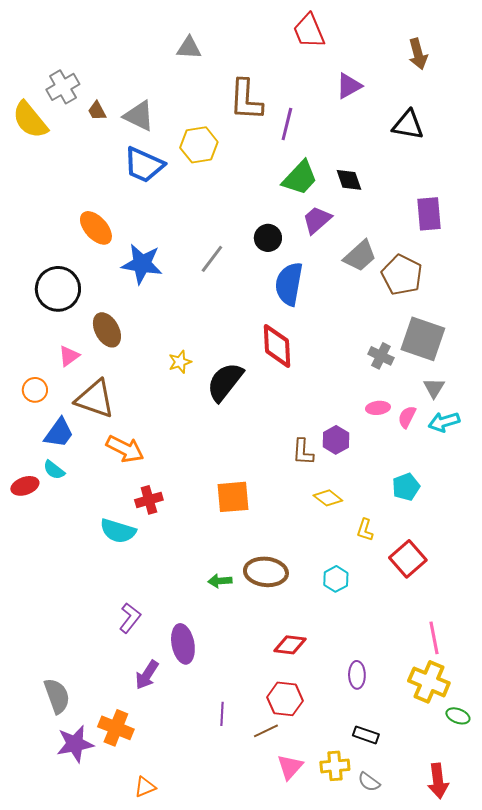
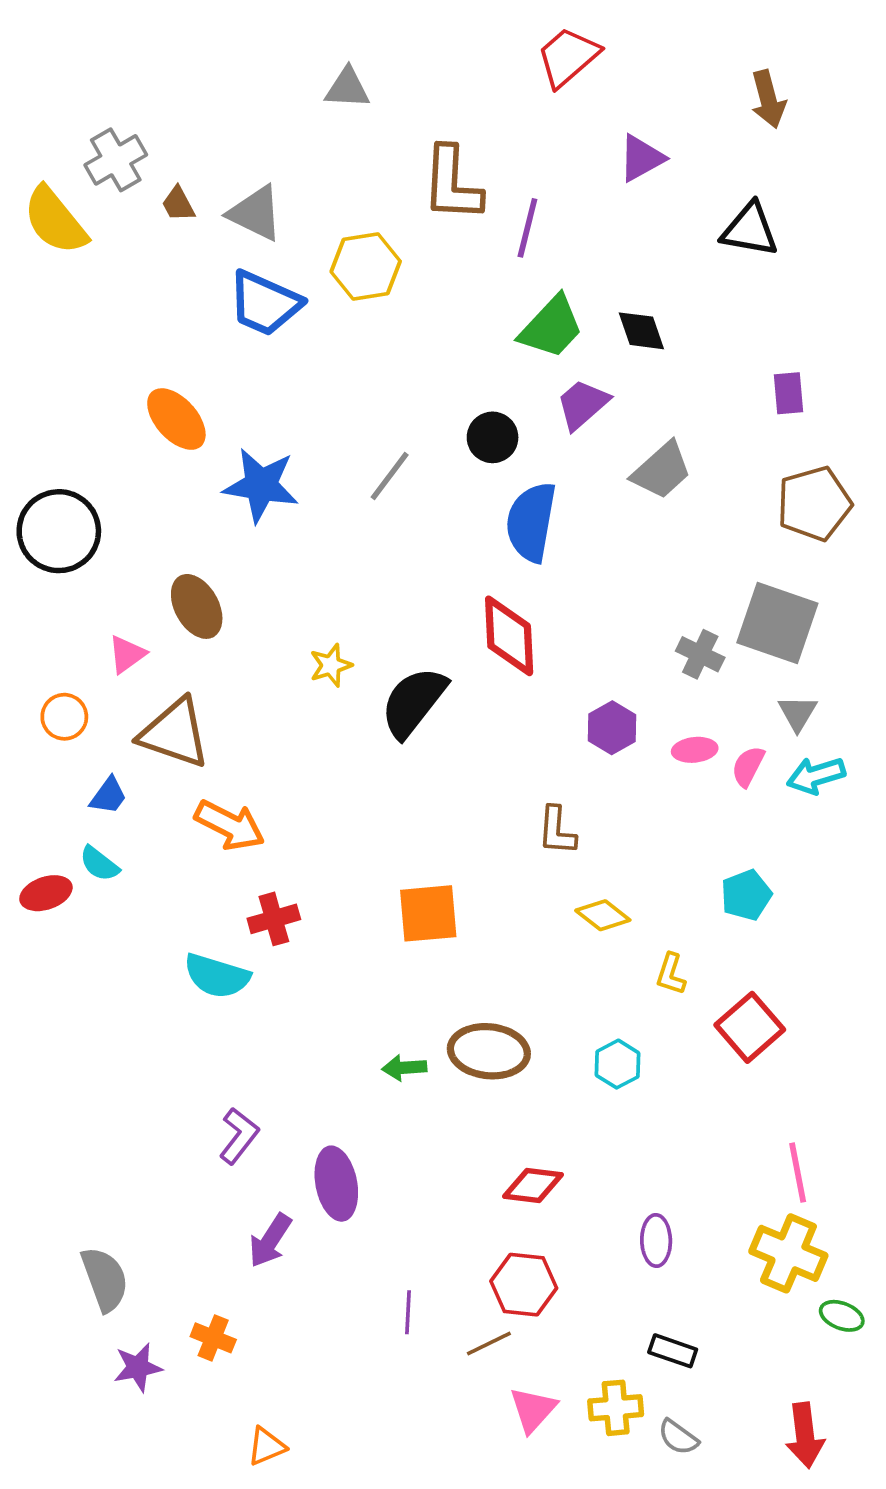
red trapezoid: (309, 31) -> (568, 57), turned 72
purple rectangle: (429, 214) -> (788, 393), size x0.7
brown pentagon: (402, 275) -> (814, 504), moved, turned 30
black circle: (58, 289) -> (59, 531), moved
blue trapezoid: (59, 433) -> (108, 796), size x0.7
purple hexagon: (336, 440) -> (612, 728), moved
orange cross: (116, 728) -> (213, 1338), size x0.7
purple star: (75, 744) -> (138, 1367), size x0.7

